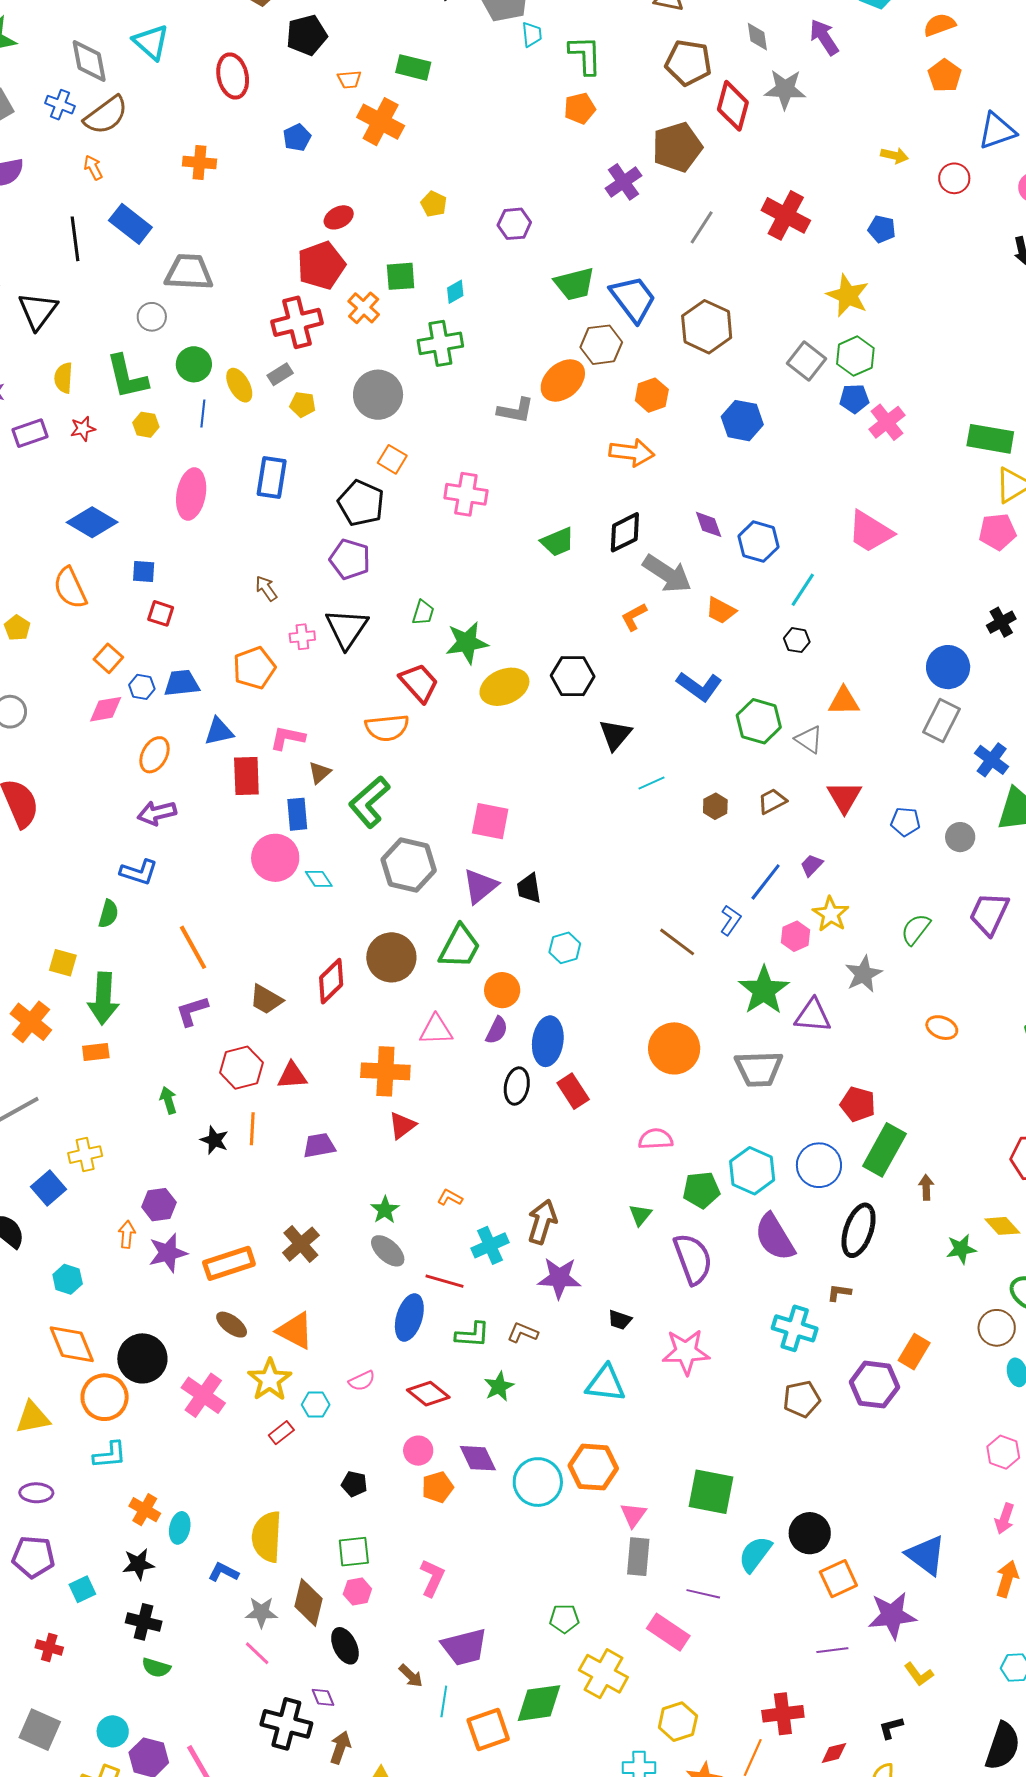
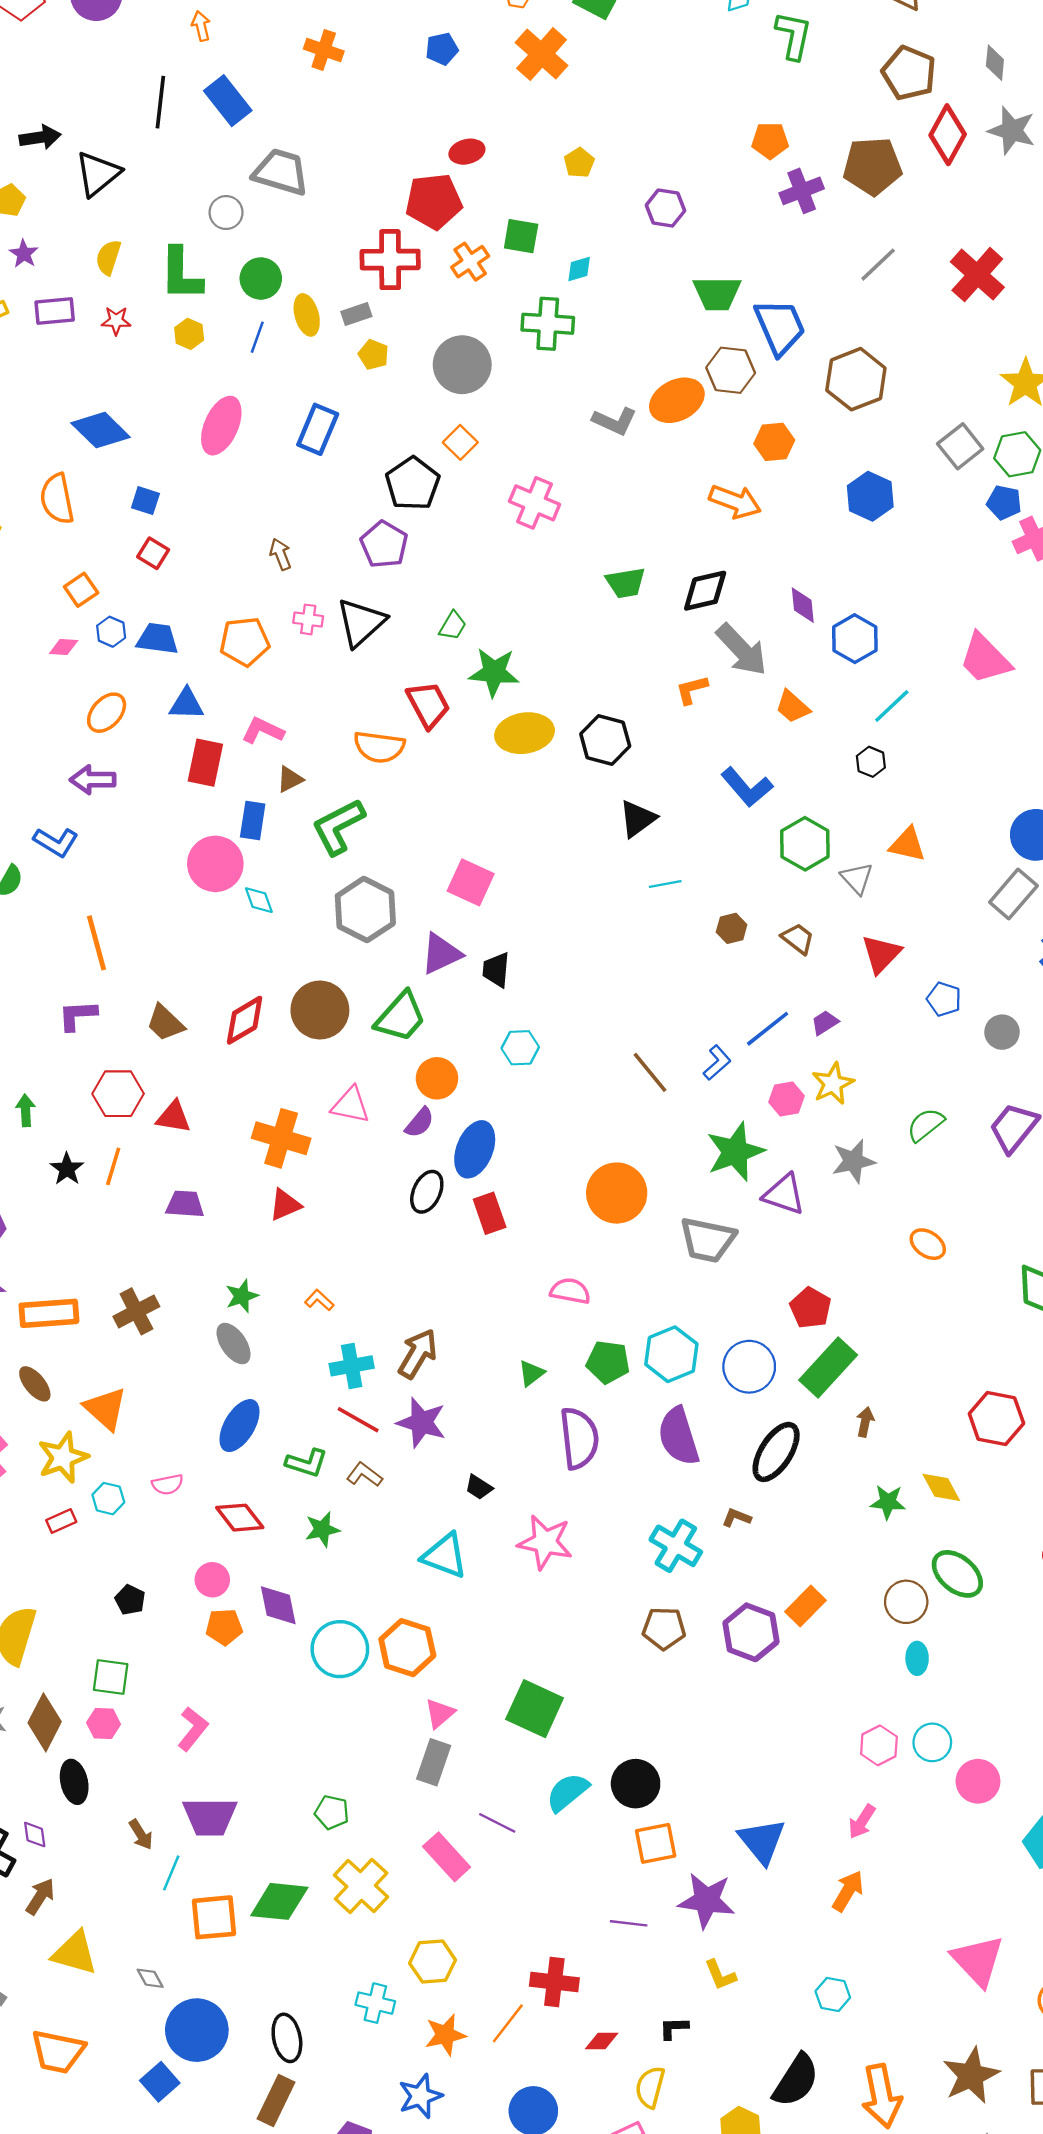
orange pentagon: (580, 108) -> (770, 141), moved
pink diamond: (106, 709) -> (64, 647), size x0.7
brown trapezoid: (772, 801) -> (798, 939), turned 52
red line: (445, 1281) -> (358, 1420), moved

